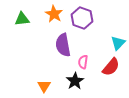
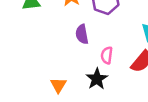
purple semicircle: (63, 45) -> (82, 34), size x0.7

